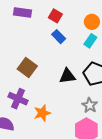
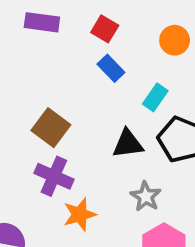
cyan rectangle: (90, 41) -> (155, 97), moved
purple cross: (18, 99) -> (54, 176), moved
gray star: (90, 105) -> (146, 196), moved

